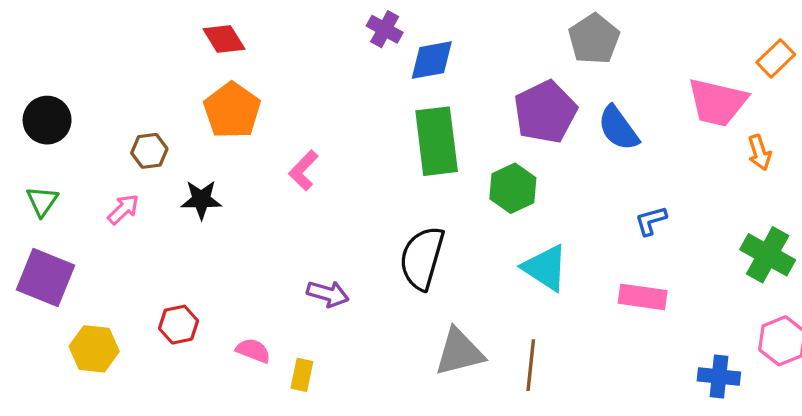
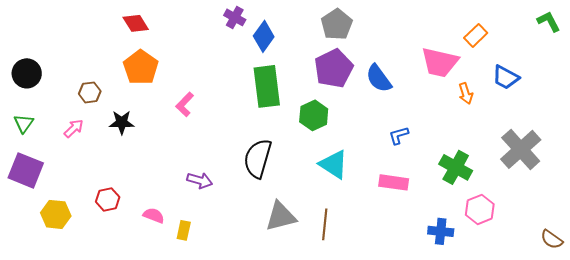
gray pentagon: (594, 39) -> (337, 24), moved
blue diamond: (432, 60) -> (264, 36), turned -44
green cross: (768, 255) -> (456, 167), moved

